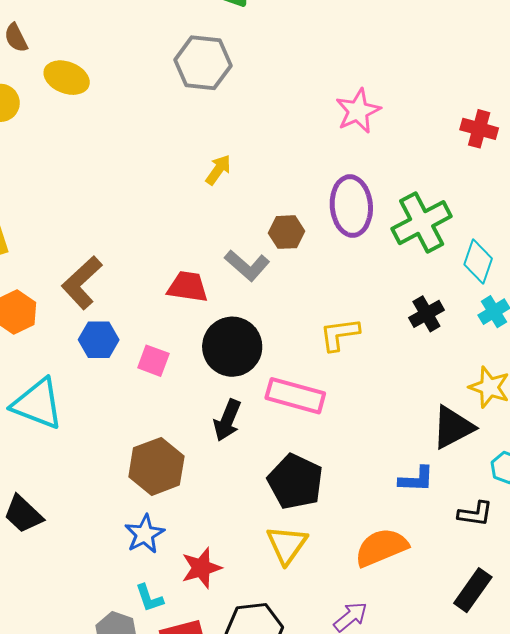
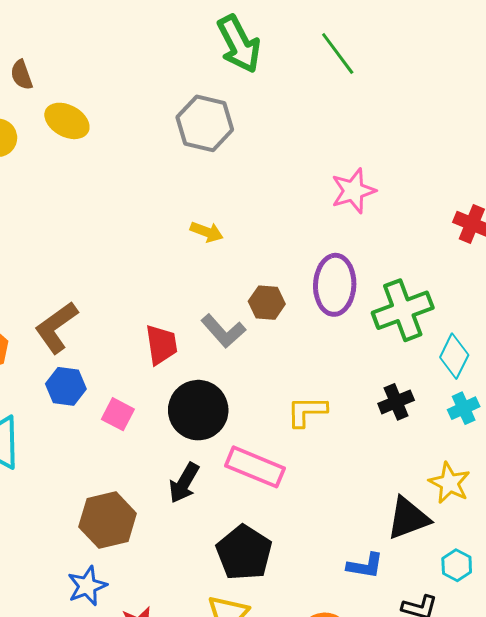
yellow arrow: (218, 170) -> (207, 232), turned 68
red trapezoid: (188, 287) -> (161, 345), turned 66

